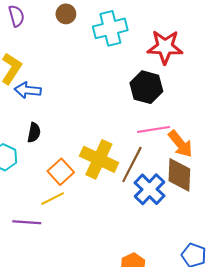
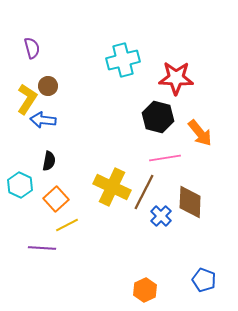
brown circle: (66, 14) -> (48, 86), moved
orange arrow: (180, 144) -> (200, 133), moved
orange square: (61, 172) -> (56, 199), moved
blue cross: (149, 189) -> (161, 216), size x0.7

